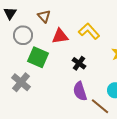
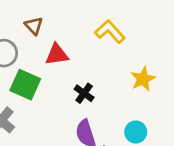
yellow L-shape: (89, 31) -> (110, 32), moved

